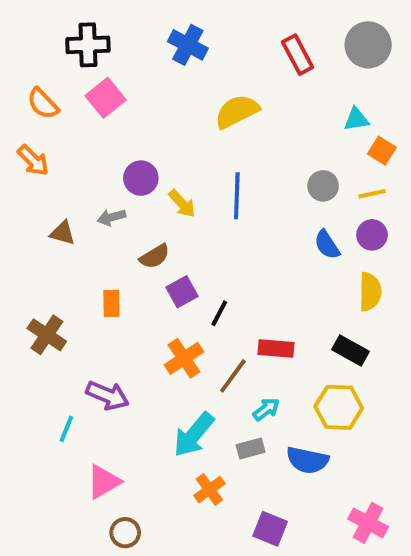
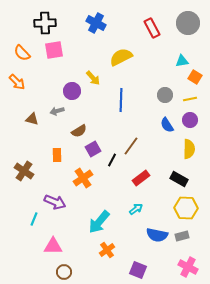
pink square: (106, 98) -> (54, 50), turned 30
yellow arrow: (182, 204) -> (93, 78), moved
red rectangle: (276, 349) -> (141, 178), turned -42
orange cross: (184, 358) -> (83, 178), moved
brown line: (233, 376) -> (131, 146), moved
yellow hexagon: (339, 407) -> (186, 208), moved
gray rectangle: (251, 448) -> (182, 236), moved
pink triangle: (104, 482) -> (53, 246), turned 30

